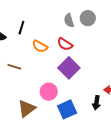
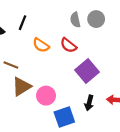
purple square: (69, 68) -> (87, 71), moved
black arrow: (96, 103) -> (89, 103), moved
brown triangle: (27, 109) -> (21, 87), moved

